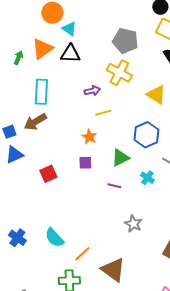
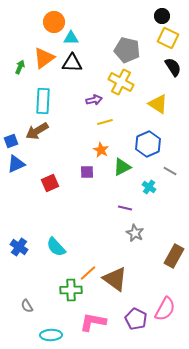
cyan triangle: (69, 29) -> (71, 38), turned -35
orange star: (89, 137) -> (101, 150), moved
purple line: (114, 186) -> (125, 208), moved
orange line: (82, 254) -> (88, 273), moved

